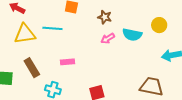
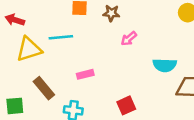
brown star: (105, 17) -> (111, 13), moved
cyan semicircle: (132, 35) -> (165, 65), moved

